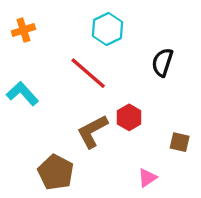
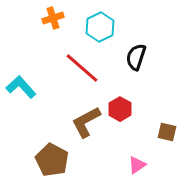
orange cross: (23, 30) -> (53, 18), moved
black semicircle: (162, 62) -> (136, 57), moved

